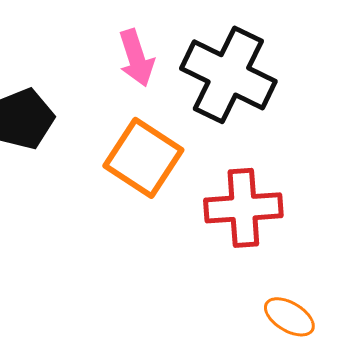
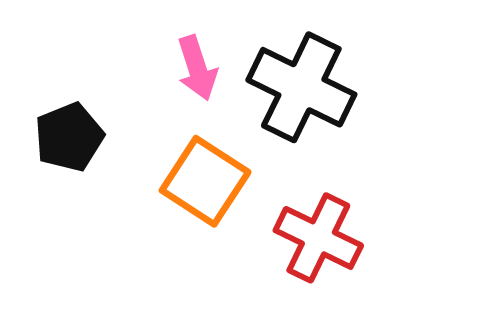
red cross: (243, 208) -> (318, 238), turned 30

